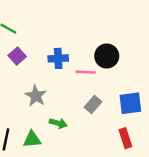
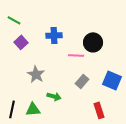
blue cross: (58, 58) -> (54, 35), moved
blue square: (130, 103) -> (112, 80), turned 30
red rectangle: (125, 138) -> (99, 110), moved

